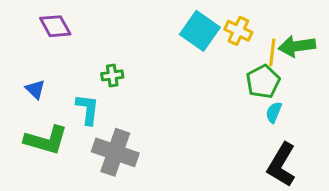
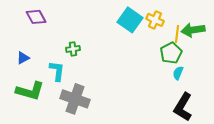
blue triangle: (35, 89) -> (23, 58), turned 48

